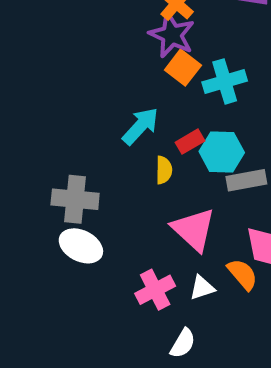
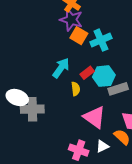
white ellipse: (81, 246) -> (17, 97), moved
pink cross: (155, 290) -> (79, 150), turned -36

